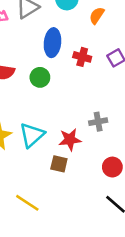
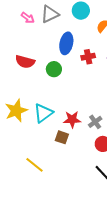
red cross: (82, 57) -> (88, 57), turned -32
gray cross: (98, 122) -> (95, 122), moved, turned -32

